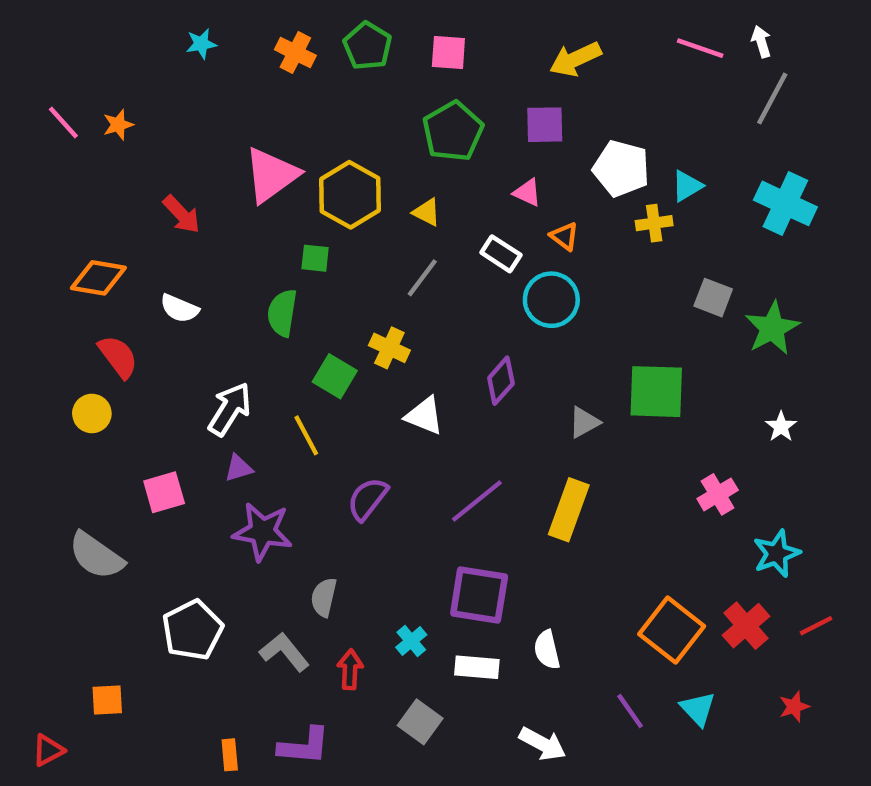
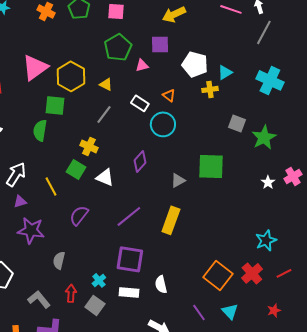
pink triangle: (527, 193) -> (142, 65), moved, turned -40
green square: (315, 258) -> (55, 105), size x1.5
green square: (335, 376) -> (76, 169), moved
pink cross: (718, 494) -> (293, 176), moved
gray L-shape: (284, 652) -> (39, 299), moved
gray square: (420, 722) -> (95, 305), moved

